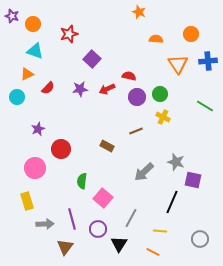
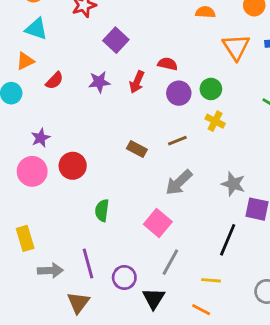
red arrow: (107, 89) -> (137, 82), turned -42
brown rectangle: (107, 146) -> (137, 149), moved
pink circle: (35, 168) -> (32, 171), moved
gray arrow: (144, 172) -> (179, 183), moved
pink square: (103, 198) -> (158, 223), moved

